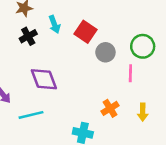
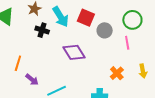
cyan arrow: (54, 24) -> (61, 17), size x1.5
black cross: (28, 36) -> (42, 30), turned -32
purple diamond: (44, 79) -> (74, 52), moved

